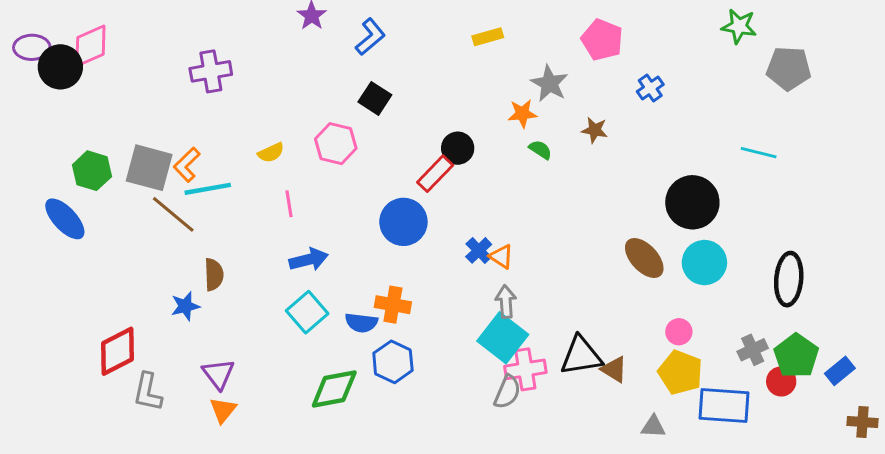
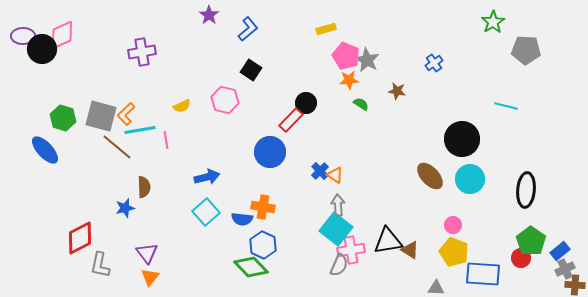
green star: (739, 26) -> (493, 22), turned 30
pink pentagon: (602, 40) -> (346, 56), moved
pink line: (289, 204) -> (166, 140), moved
gray cross: (753, 350) -> (565, 269), moved
green diamond: (334, 389) -> (251, 267), moved, turned 56

